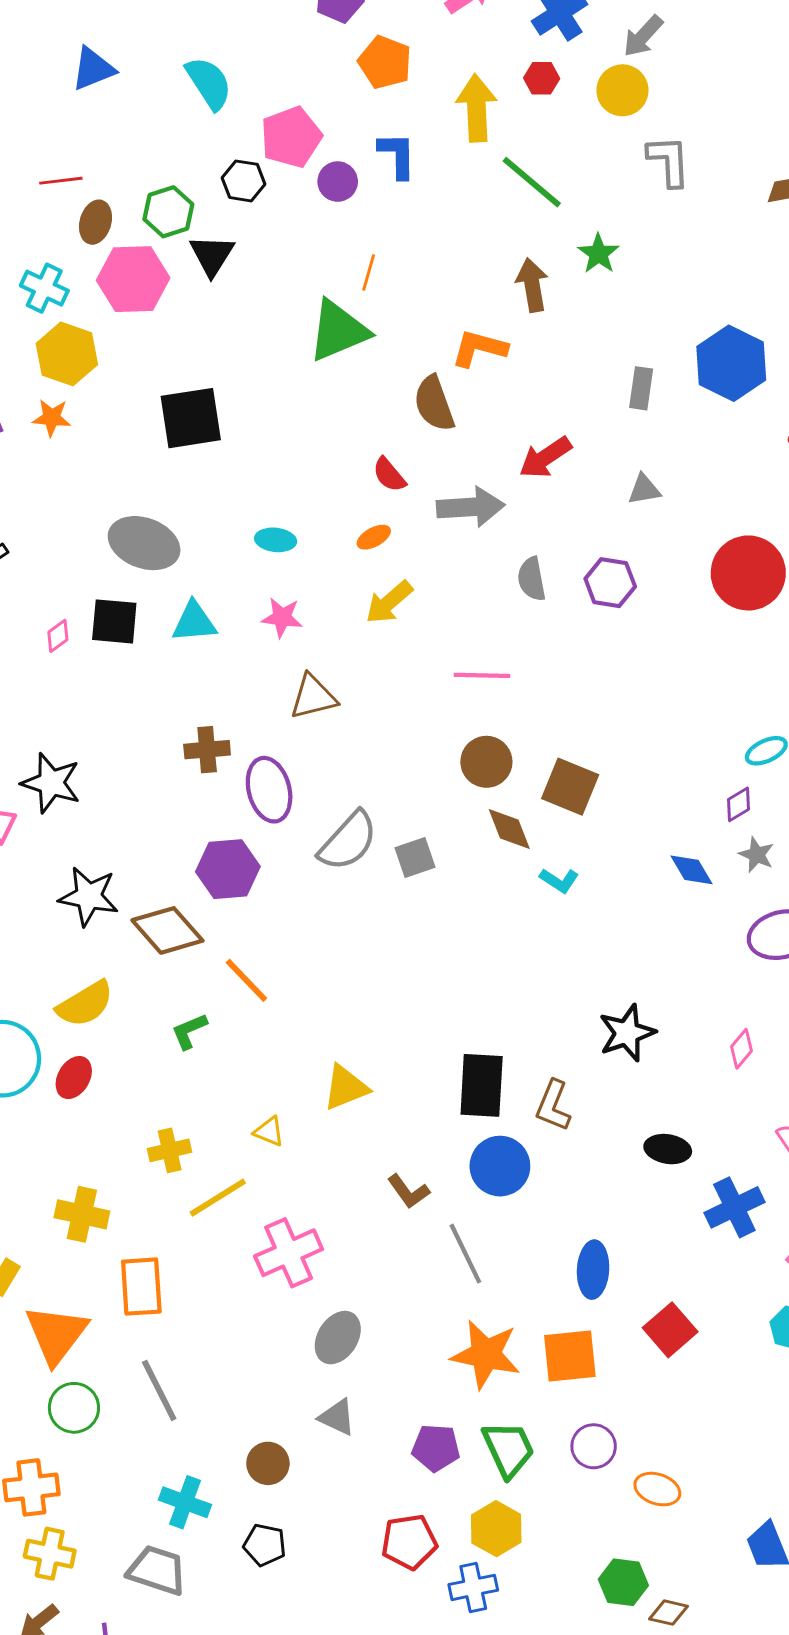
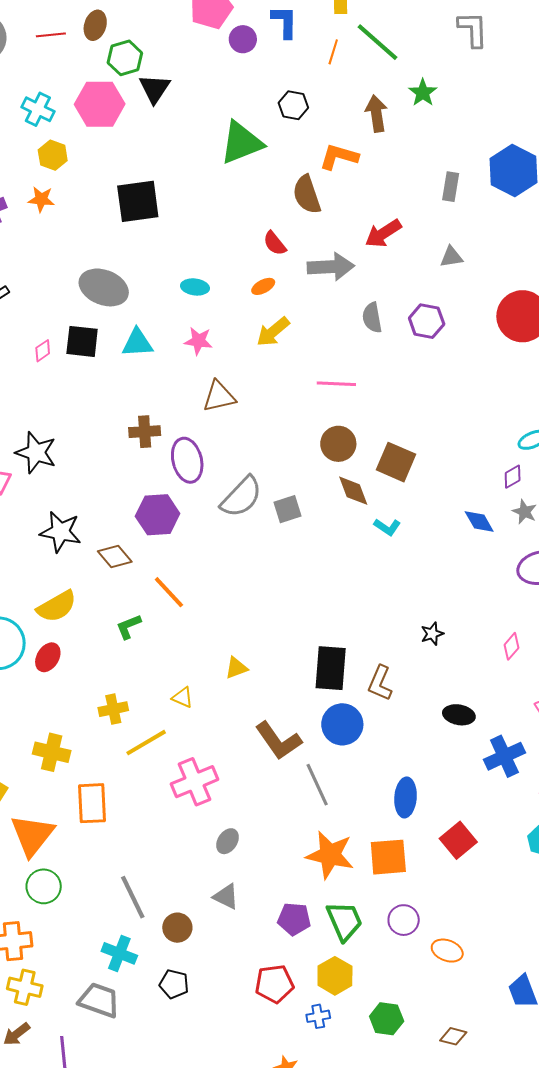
black hexagon: (243, 181) -> (293, 105), moved
brown ellipse: (96, 222) -> (95, 25), moved
orange line: (369, 273) -> (333, 52), moved
yellow hexagon: (67, 354) -> (53, 155), size x0.7
brown diamond: (167, 930) -> (115, 556), size x0.7
black star: (627, 1033) -> (432, 634), size x0.6
yellow triangle: (346, 1088) -> (236, 668), size x0.7
brown L-shape: (408, 1191) -> (278, 741), size x1.6
gray ellipse: (338, 1338) -> (227, 841), size x0.7
gray line: (159, 1390) -> (133, 897), moved
green hexagon: (623, 1582) -> (387, 1019), moved
blue cross: (473, 1587) -> (318, 1016), size x0.7

